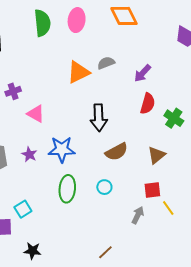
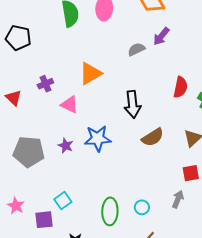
orange triangle: (78, 72) -> (90, 73), moved
purple arrow: (142, 73) -> (161, 36), moved
cyan circle: (104, 187) -> (142, 207), moved
green ellipse: (67, 189) -> (110, 211), moved

